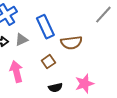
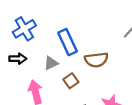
gray triangle: (21, 40) -> (51, 63), moved

